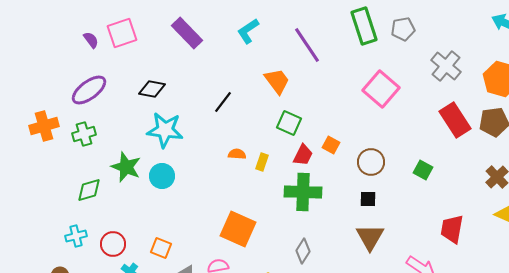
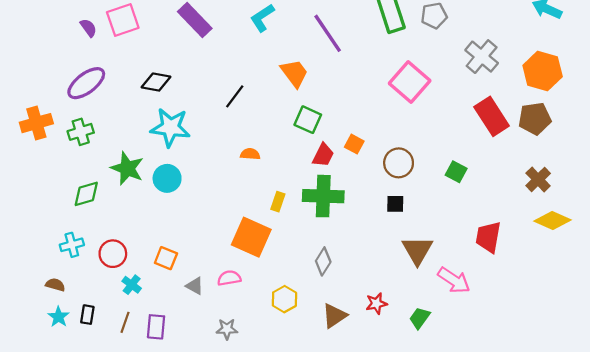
yellow rectangle: (262, 162) -> (278, 202), moved
brown triangle: (370, 237) -> (417, 250), moved

